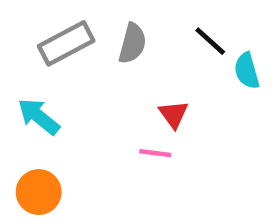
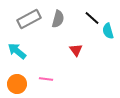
pink line: (155, 153) -> (46, 79), moved

